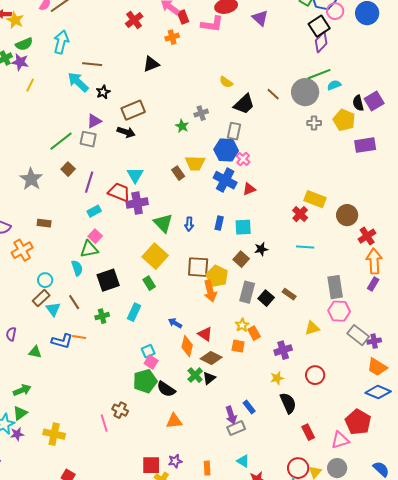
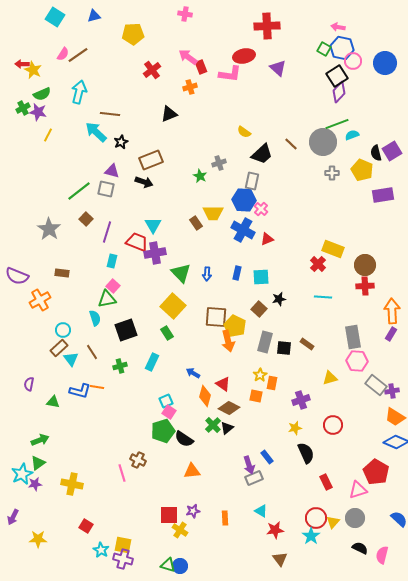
purple triangle: (94, 121) -> (112, 171), turned 42
cyan rectangle: (94, 211) -> (112, 261), turned -48
red cross: (367, 236) -> (365, 286), moved, turned 30
black square: (266, 298) -> (284, 348), turned -35
orange rectangle: (254, 333) -> (272, 383), turned 40

